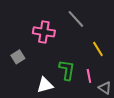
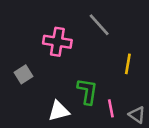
yellow line: (98, 49) -> (128, 64), turned 42
pink line: (89, 76) -> (111, 108), moved

